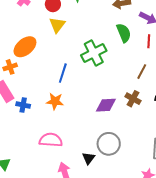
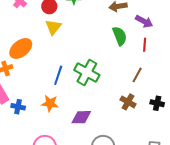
green cross: (94, 53) -> (87, 73), moved, turned -35
purple diamond: (106, 105) -> (81, 117), moved

